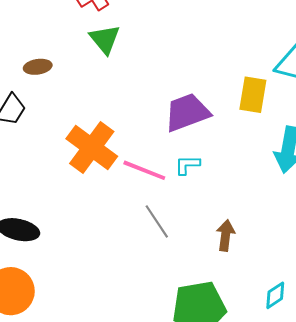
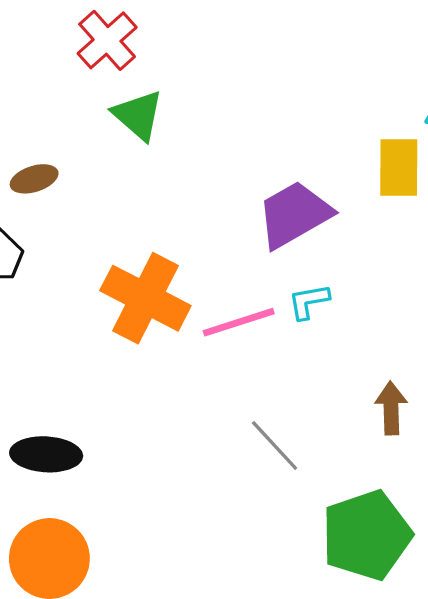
pink line: (144, 170) -> (239, 322), turned -30
gray line: (157, 221) -> (275, 445), moved

